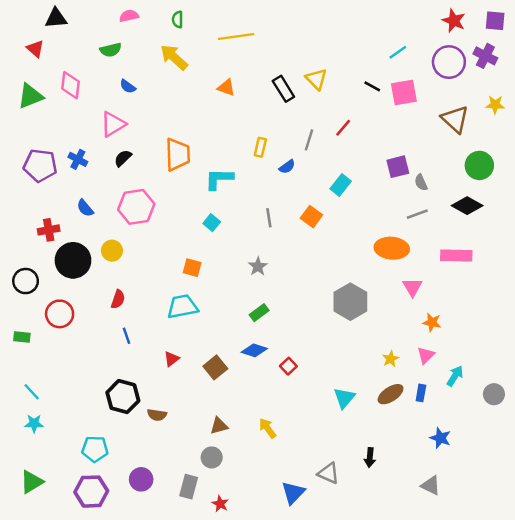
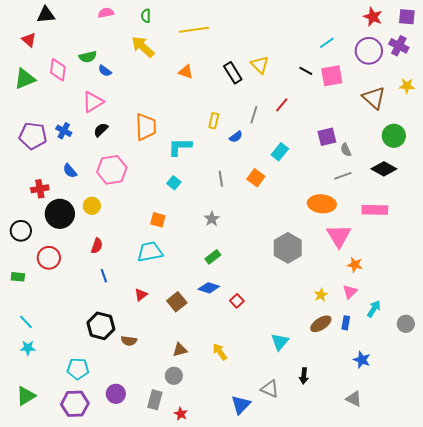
green semicircle: (111, 50) -> (88, 57), moved
pink triangle: (412, 287) -> (339, 236), size x1.5
cyan triangle: (344, 398) -> (280, 342), moved

